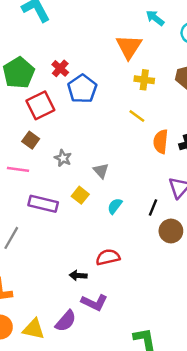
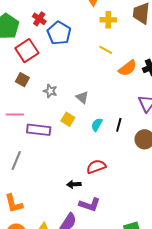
orange semicircle: (161, 142) -> (128, 68), turned -126
pink line: (18, 169) -> (15, 114), moved
black line: (153, 207) -> (119, 125), moved

